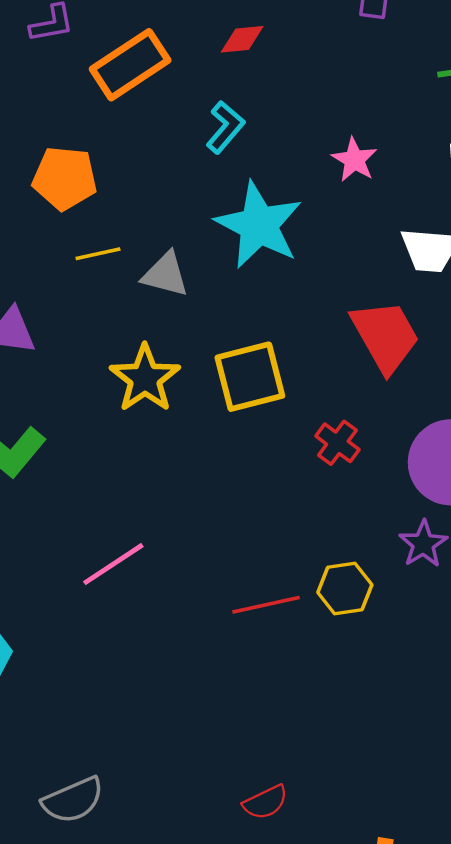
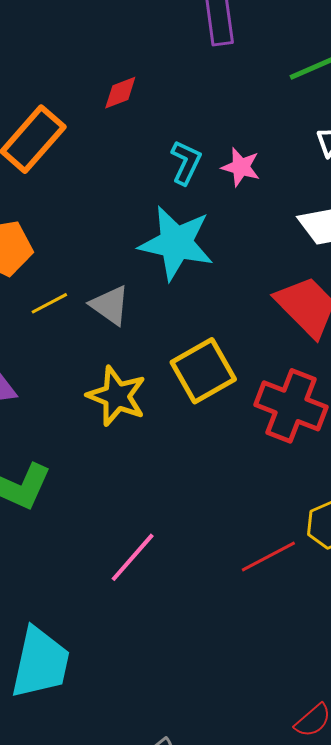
cyan L-shape: (225, 127) -> (186, 162), moved
gray triangle: (165, 275) -> (110, 305), turned 36
red cross: (337, 443) -> (291, 406), size x1.8

